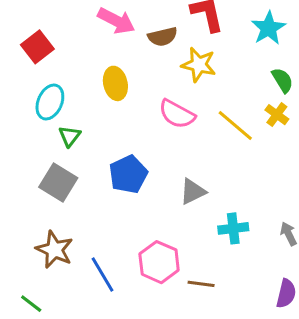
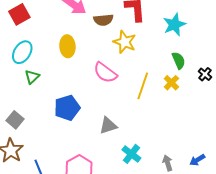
yellow line: (235, 125) -> (143, 86), turned 60
gray square: (58, 182) -> (15, 120), moved, size x0.7
cyan cross: (233, 228) -> (131, 154), turned 36

